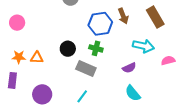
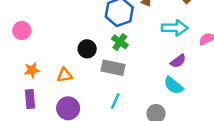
green cross: (96, 48) -> (120, 42), turned 32
orange triangle: (37, 58) -> (65, 75), moved
purple semicircle: (129, 68) -> (178, 61), moved

